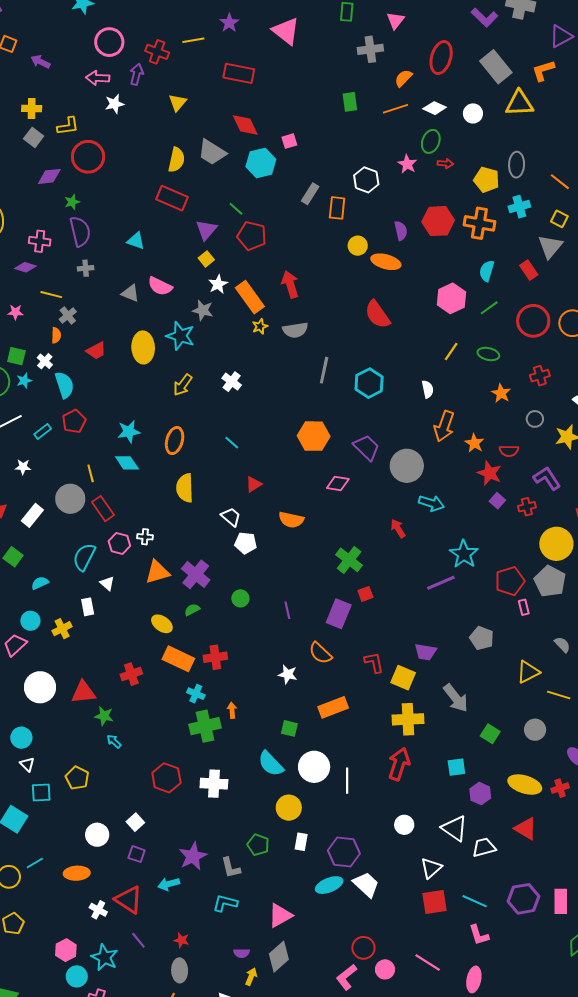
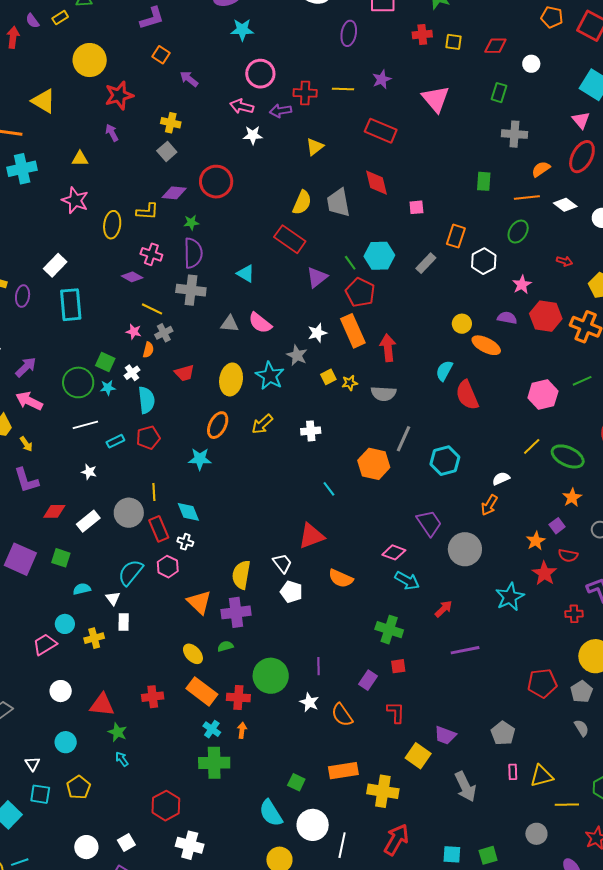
pink triangle: (395, 21) -> (581, 120), moved, turned -30
red cross: (157, 52) -> (305, 93), turned -30
purple arrow: (137, 74) -> (280, 111), turned -125
yellow L-shape: (68, 126) -> (147, 211), moved
green ellipse: (431, 141) -> (518, 232), moved
gray trapezoid: (212, 152) -> (338, 203), turned 36
cyan hexagon: (261, 163) -> (379, 256), moved
pink star: (407, 164) -> (522, 285), moved
orange rectangle: (337, 208) -> (456, 236), moved
purple semicircle: (401, 231) -> (507, 318), turned -78
yellow square: (206, 259) -> (328, 377), moved
gray cross: (86, 268) -> (191, 290), size x1.8
cyan semicircle: (487, 271) -> (444, 371), moved
gray triangle: (130, 293) -> (230, 324), turned -30
orange rectangle: (250, 297) -> (353, 331), moved
green line: (489, 308) -> (582, 381), moved
pink star: (15, 312) -> (134, 332), moved
green ellipse: (488, 354) -> (568, 456), size x1.5
white cross: (232, 382) -> (311, 431), turned 36
white semicircle: (428, 389) -> (501, 479), turned -114
orange arrow: (444, 426) -> (489, 505), moved, size x0.7
orange hexagon: (314, 436) -> (374, 464), moved
orange ellipse: (175, 441) -> (218, 425), moved
cyan line: (232, 443) -> (329, 489), moved
cyan diamond: (127, 463) -> (188, 512), moved
red triangle: (254, 484) -> (311, 536), size x1.6
yellow semicircle: (185, 488) -> (241, 575), moved
purple square: (497, 501) -> (557, 526), moved
cyan arrow: (431, 503) -> (407, 581), moved
red arrow: (398, 529) -> (444, 609), turned 66
white cross: (145, 537) -> (185, 542), moved
cyan star: (464, 554) -> (510, 597), moved
green square: (13, 557) -> (61, 558), turned -30
green cross: (349, 560) -> (389, 630), turned -32
orange triangle: (157, 572) -> (199, 602), turned 48
purple cross: (196, 574) -> (236, 612), turned 32
gray pentagon: (550, 581) -> (581, 692), size x0.7
white triangle: (107, 583) -> (113, 598), moved
purple line: (441, 583) -> (465, 650), moved
green circle: (240, 598) -> (271, 676), moved, size x2.0
pink rectangle: (524, 607) -> (513, 772), moved
purple rectangle: (339, 614) -> (368, 680), size x0.7
gray semicircle: (562, 645) -> (581, 728), moved
red L-shape: (374, 662) -> (396, 712), moved
white star: (288, 674) -> (309, 702), moved
white circle: (40, 687) -> (61, 691), size x0.7
yellow line: (559, 695) -> (567, 805), turned -30
orange arrow: (232, 710) -> (242, 730), moved
yellow cross: (408, 719) -> (383, 791), moved
green square: (490, 734) -> (488, 855), moved, turned 30
cyan circle: (21, 738) -> (66, 742), moved
white cross: (214, 784) -> (190, 845), moved

